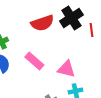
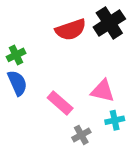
pink rectangle: (34, 61) -> (60, 103), moved

